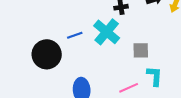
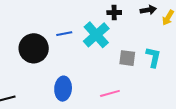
cyan L-shape: (155, 76) -> (153, 57), moved

